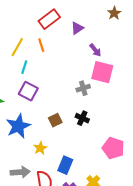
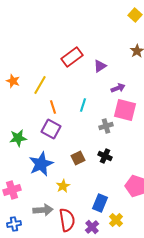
orange line: (41, 45) -> (53, 107), moved
purple arrow: (95, 50) -> (118, 88), turned -72
cyan line: (24, 67) -> (83, 105), moved
blue rectangle: (65, 165) -> (100, 203), moved

